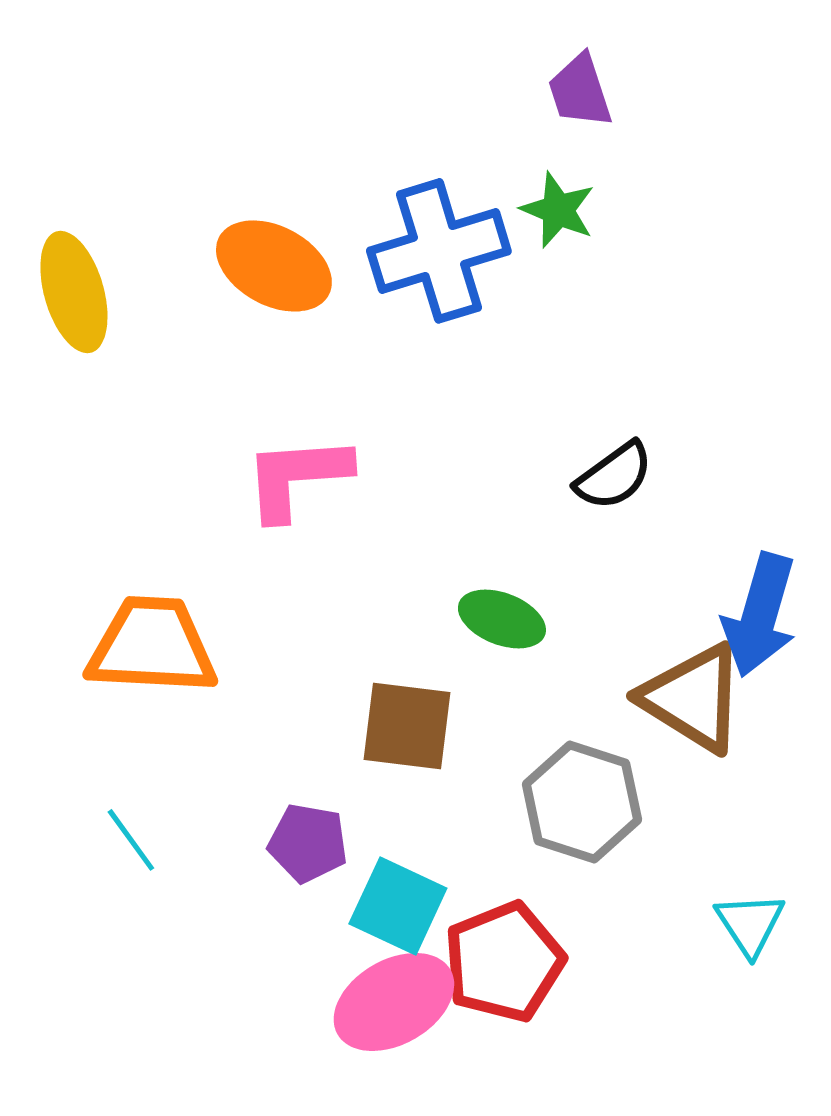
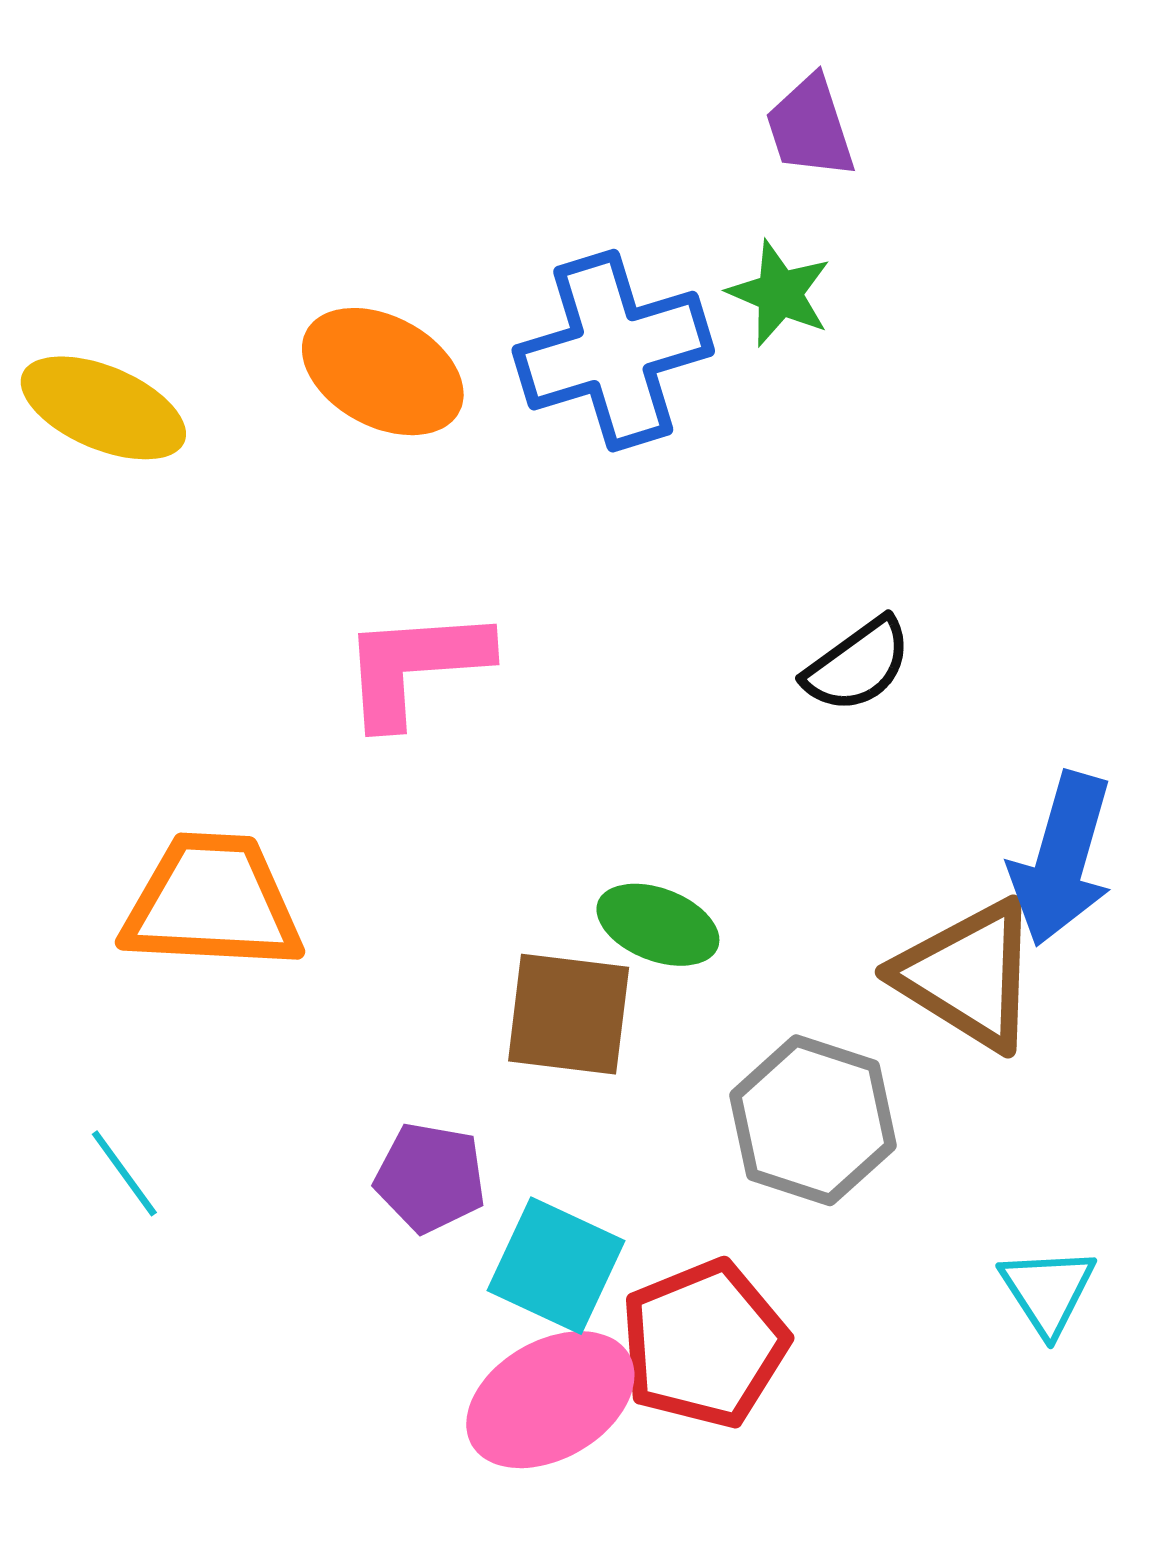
yellow ellipse: (74, 292) -> (103, 408), turned -51
green ellipse: (502, 619) -> (658, 925), moved
cyan line: (131, 840) -> (124, 1173), moved

